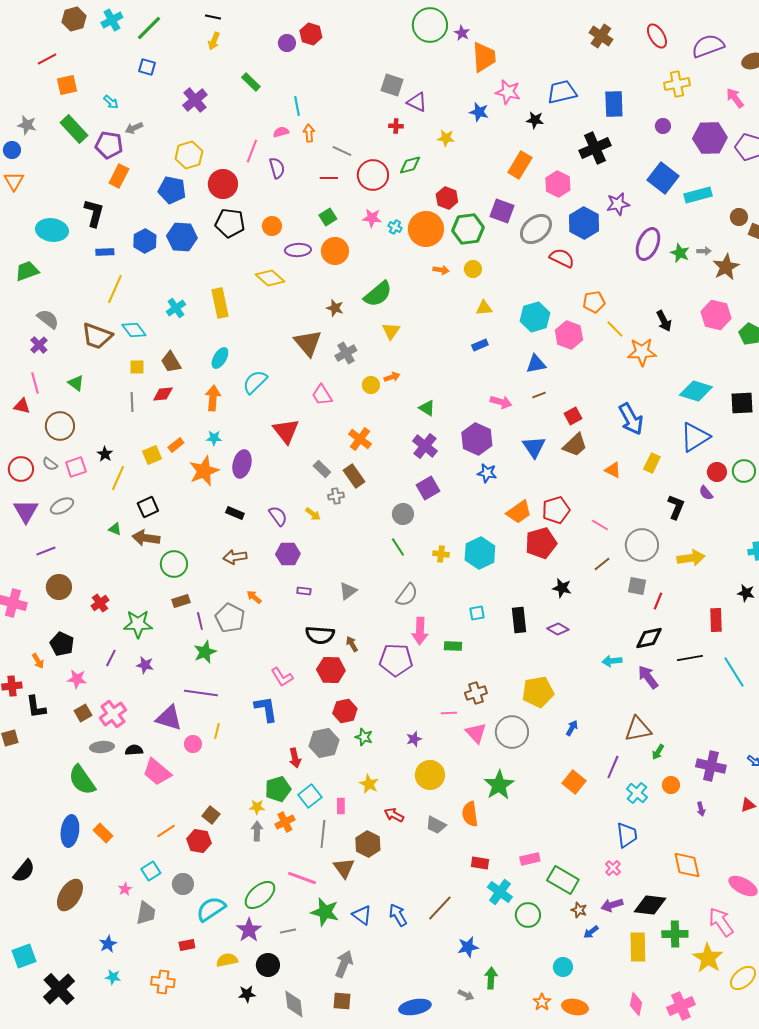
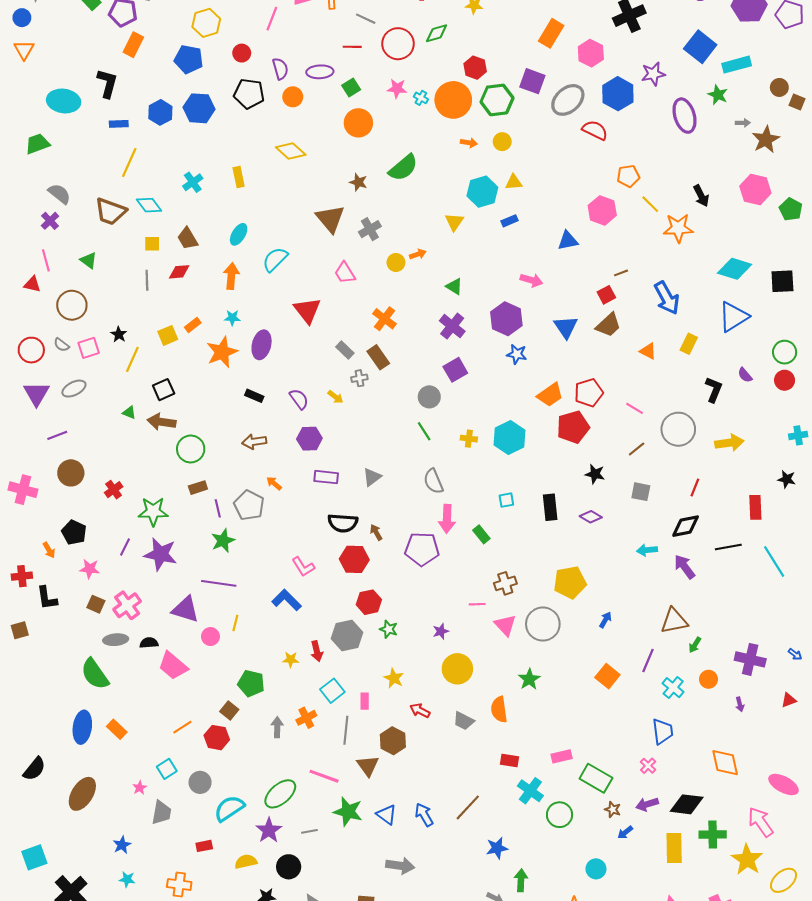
purple semicircle: (277, 168) -> (280, 69), moved
red circle: (223, 184) -> (242, 53), size x0.6
purple ellipse: (648, 244) -> (685, 116), turned -40
purple ellipse: (298, 250) -> (320, 72), moved
green star: (680, 253) -> (718, 95), moved
yellow rectangle: (220, 303) -> (239, 177), size x0.7
cyan hexagon: (535, 317) -> (482, 192), moved
yellow triangle: (391, 331) -> (454, 222), moved
brown line: (539, 395) -> (621, 273), moved
red circle: (717, 472) -> (785, 380), moved
gray square: (637, 586) -> (641, 492), moved
purple rectangle: (304, 591) -> (326, 477), size x1.6
gray semicircle: (407, 595) -> (433, 481), turned 120
green rectangle: (453, 646) -> (481, 534), turned 48
purple star: (145, 665) -> (160, 554), size x1.8
blue L-shape: (266, 709) -> (287, 600), turned -36
brown square: (83, 713) -> (96, 604), turned -36
green star: (499, 785) -> (529, 679), size x0.7
green pentagon: (278, 789) -> (251, 683), moved, turned 30
yellow star: (257, 807) -> (291, 659), moved
gray arrow: (344, 964) -> (400, 866), moved, turned 76

